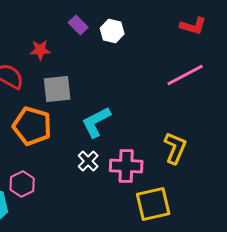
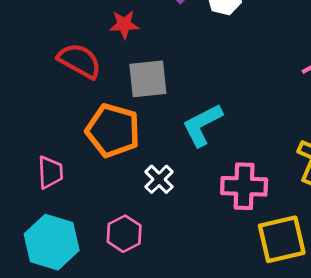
white cross: (88, 161) -> (159, 179), moved
pink hexagon: (22, 184) -> (124, 234), moved

